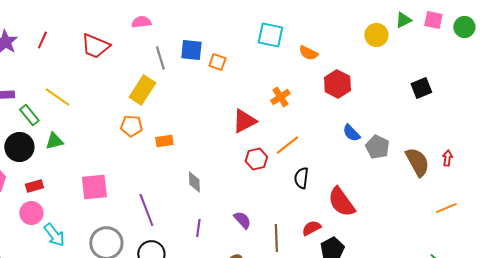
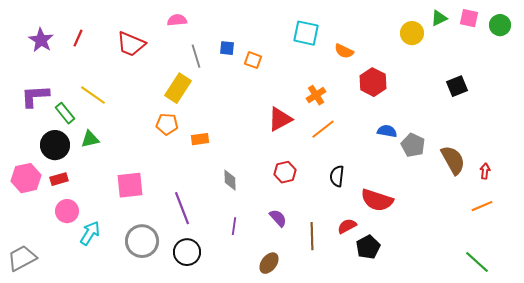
blue square: (191, 50) -> (227, 48), size x0.7
blue semicircle: (351, 133) -> (387, 131), turned 144
orange line: (287, 145) -> (323, 129), moved
red arrow: (447, 158) -> (485, 171), moved
red hexagon: (256, 159) -> (285, 172), moved
red rectangle: (34, 186) -> (59, 179), moved
red semicircle: (341, 202) -> (377, 200), turned -36
cyan arrow: (54, 235) -> (90, 233), turned -110

